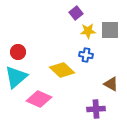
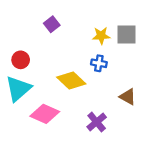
purple square: (76, 13) -> (52, 24), moved
purple cross: (96, 109) -> (97, 122), moved, turned -36

